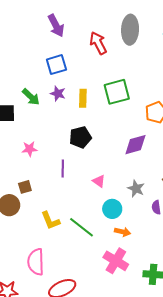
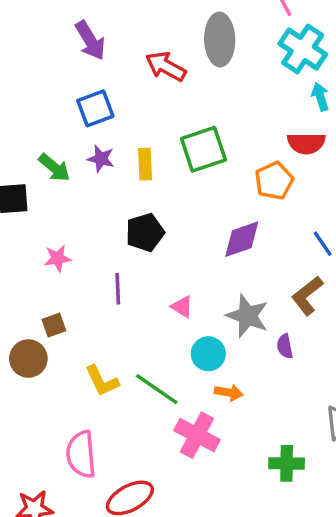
red arrow: (98, 43) -> (166, 66), turned -30
gray star: (136, 189) -> (247, 316), size x1.4
pink cross: (116, 261) -> (197, 435), moved

